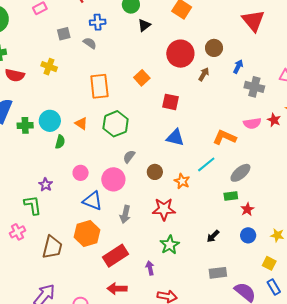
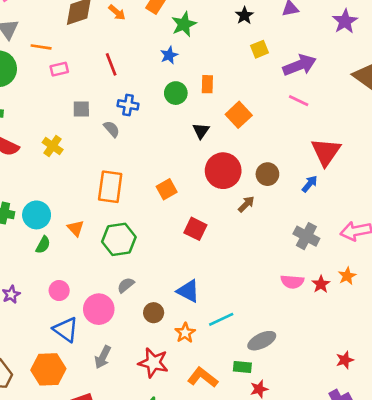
black triangle: (144, 25) -> (201, 131), moved, turned -32
blue arrow: (238, 66) -> (310, 184), moved
orange L-shape: (225, 137) -> (203, 377), moved
blue triangle: (175, 138) -> (188, 291), moved

